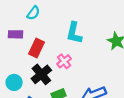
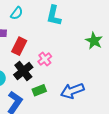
cyan L-shape: (74, 33) -> (54, 16), moved

